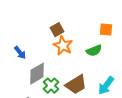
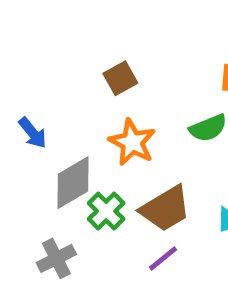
orange star: (63, 46) -> (132, 142), moved

